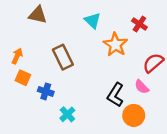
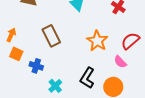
orange star: (115, 45) -> (97, 41), moved
black L-shape: (115, 95) -> (87, 78), moved

